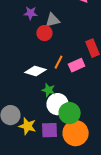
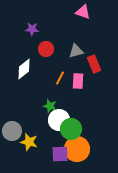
gray triangle: (53, 20) -> (76, 51), moved
pink rectangle: (77, 65) -> (78, 81), turned -63
white diamond: (35, 71) -> (24, 69), moved, turned -55
purple square: (49, 130) -> (60, 154), moved

